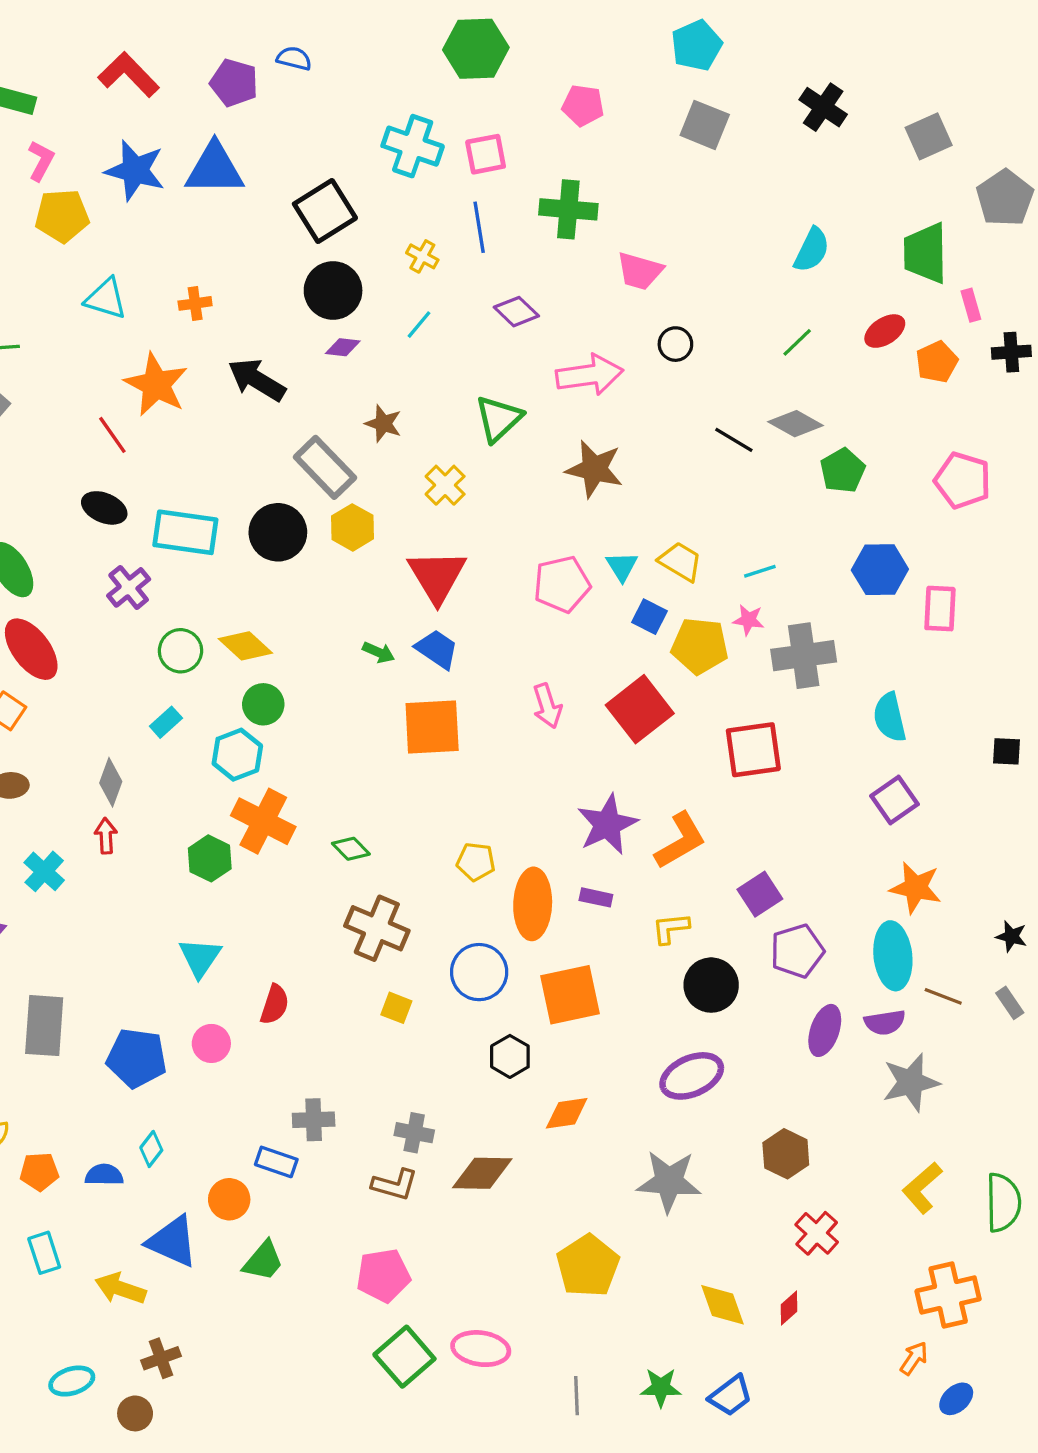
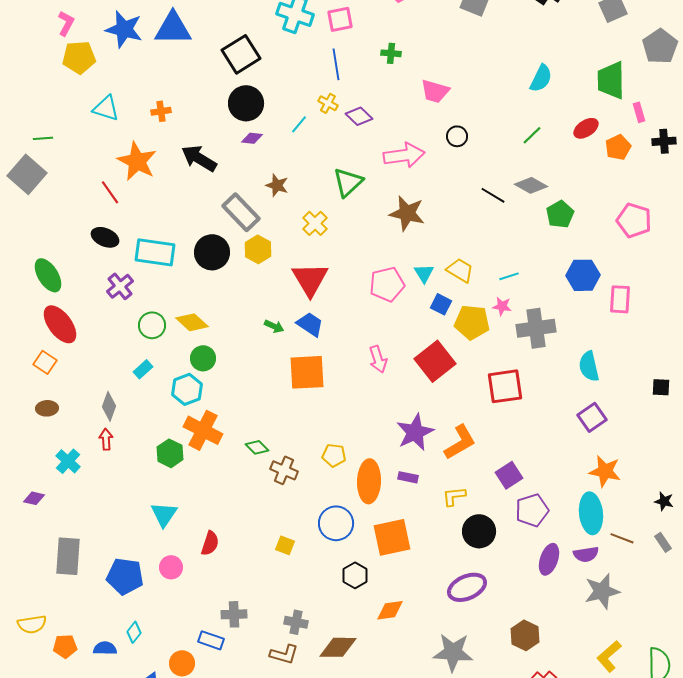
green cross: (568, 209) -> (391, 53), size x0.6
yellow cross: (422, 256) -> (328, 103), moved
brown cross: (377, 928) -> (284, 470), moved, size x0.7

